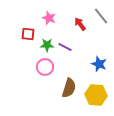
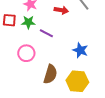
red arrow: (80, 24) -> (61, 10), turned 136
green star: (47, 45) -> (28, 22), moved

